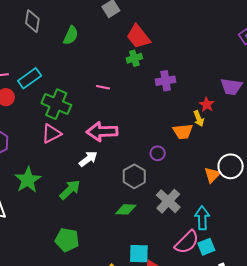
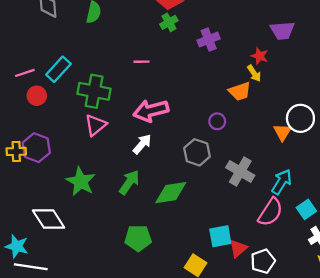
green diamond: (126, 209) -> (171, 193), moved, size x1.4
cyan arrow: (202, 218) -> (282, 182), turned 45
cyan square: (206, 247) -> (306, 209), moved

